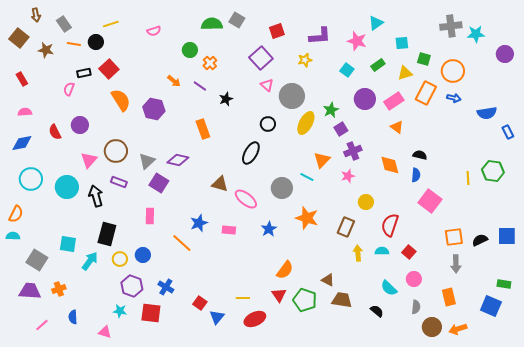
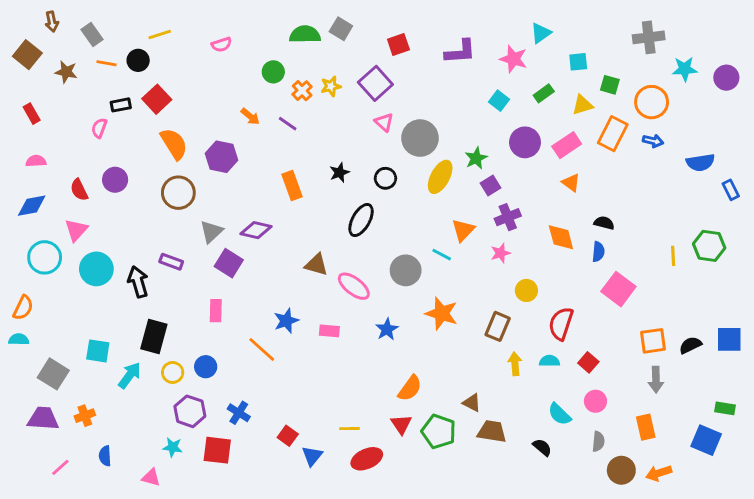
cyan star: (476, 34) -> (685, 69), moved
yellow star: (305, 60) -> (331, 86), moved
black star: (226, 99) -> (339, 173), moved
brown circle: (116, 151) -> (178, 193), moved
pink triangle: (89, 160) -> (76, 230), moved

